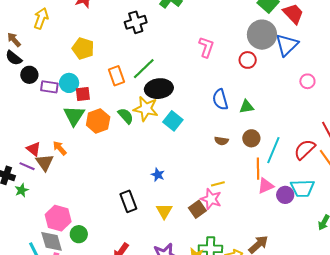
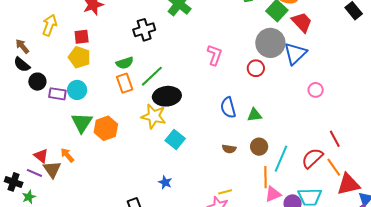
yellow pentagon: (83, 48) -> (79, 57), moved
red square: (83, 94) -> (82, 37), moved
green semicircle: (126, 116) -> (125, 63), moved, turned 114
cyan square: (173, 121) -> (175, 139), moved

